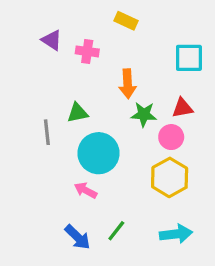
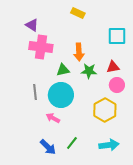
pink cross: (87, 51) -> (41, 47), moved, size x1.6
green triangle: (78, 113) -> (63, 70), moved
gray line: (47, 132) -> (35, 92), moved
pink circle: (171, 137) -> (117, 85), moved

